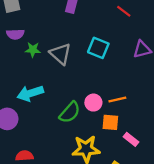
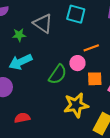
green star: (33, 50) -> (19, 35), moved
orange line: (117, 100) -> (91, 48), moved

